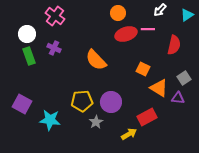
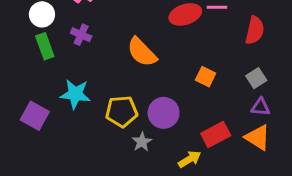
orange square: (143, 69) -> (206, 77), moved
gray square: (184, 78) -> (256, 78), moved
orange triangle: (159, 88) -> (258, 137), moved
cyan star: (50, 120) -> (75, 94), moved

